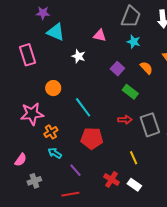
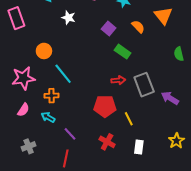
cyan line: (83, 107) -> (63, 74), moved
orange cross: (51, 132) -> (51, 96), moved, turned 32
red pentagon: (92, 138) -> (105, 106), moved
pink semicircle: (21, 160) -> (23, 110), moved
white rectangle: (134, 185) -> (139, 147), moved, turned 64
red line: (70, 194) -> (66, 158), turned -66

